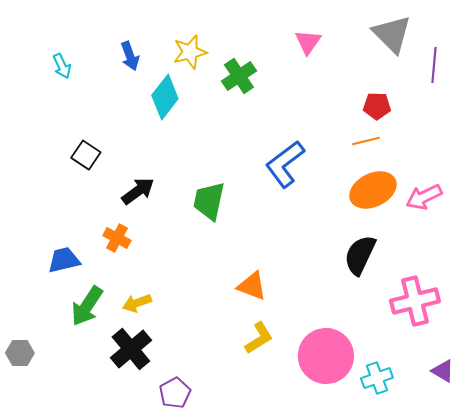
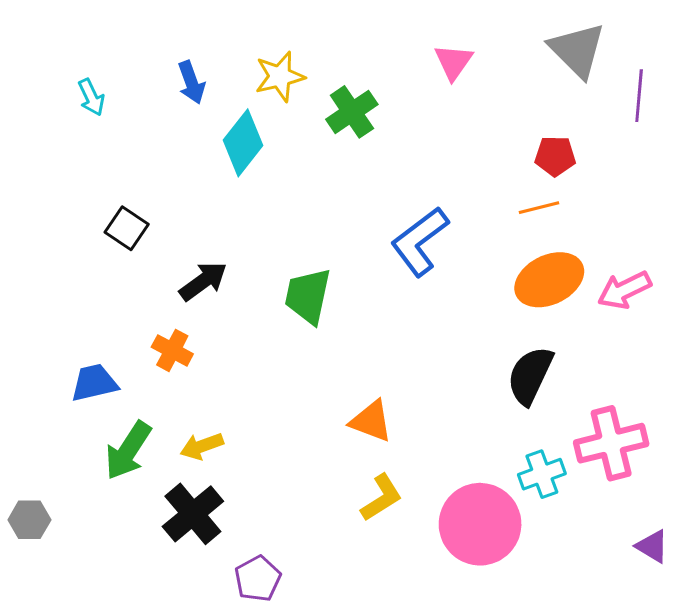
cyan cross: (377, 378) -> (542, 474), moved

